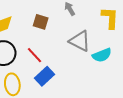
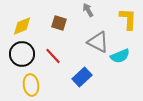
blue rectangle: (45, 76) -> (82, 77), moved

